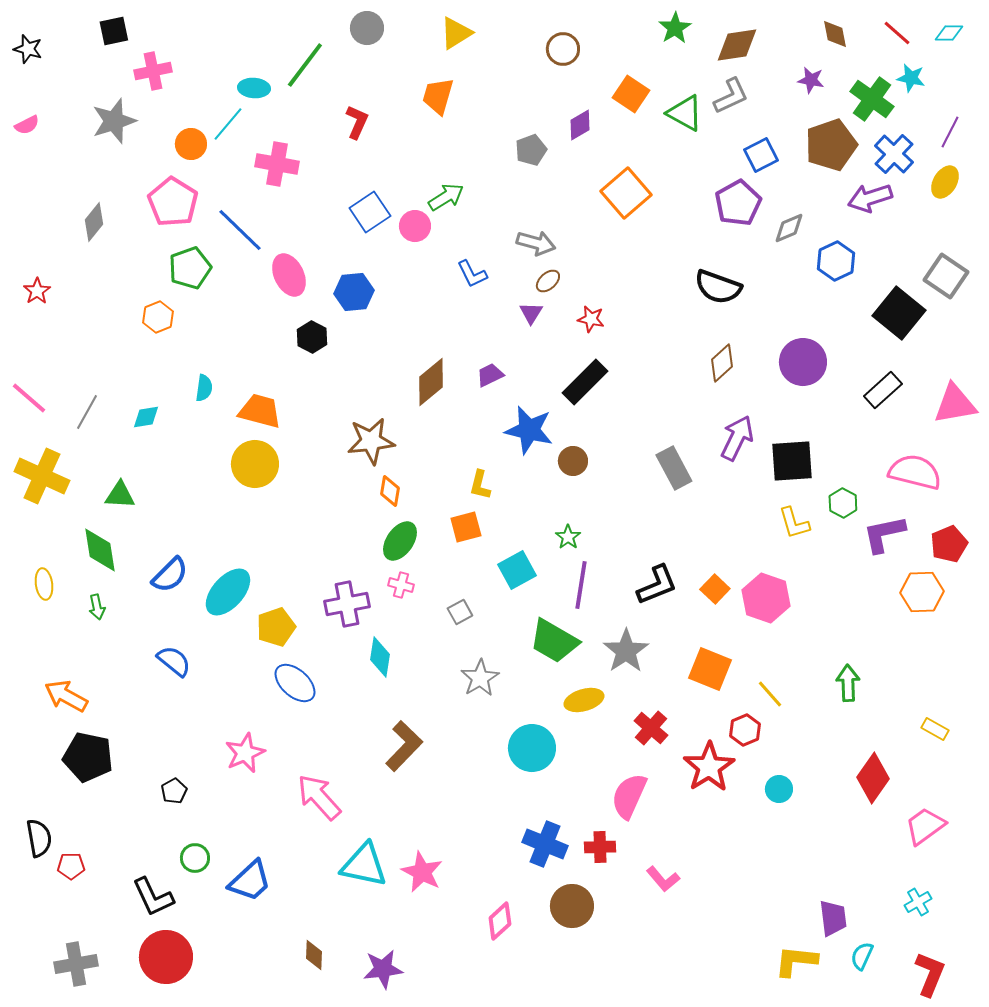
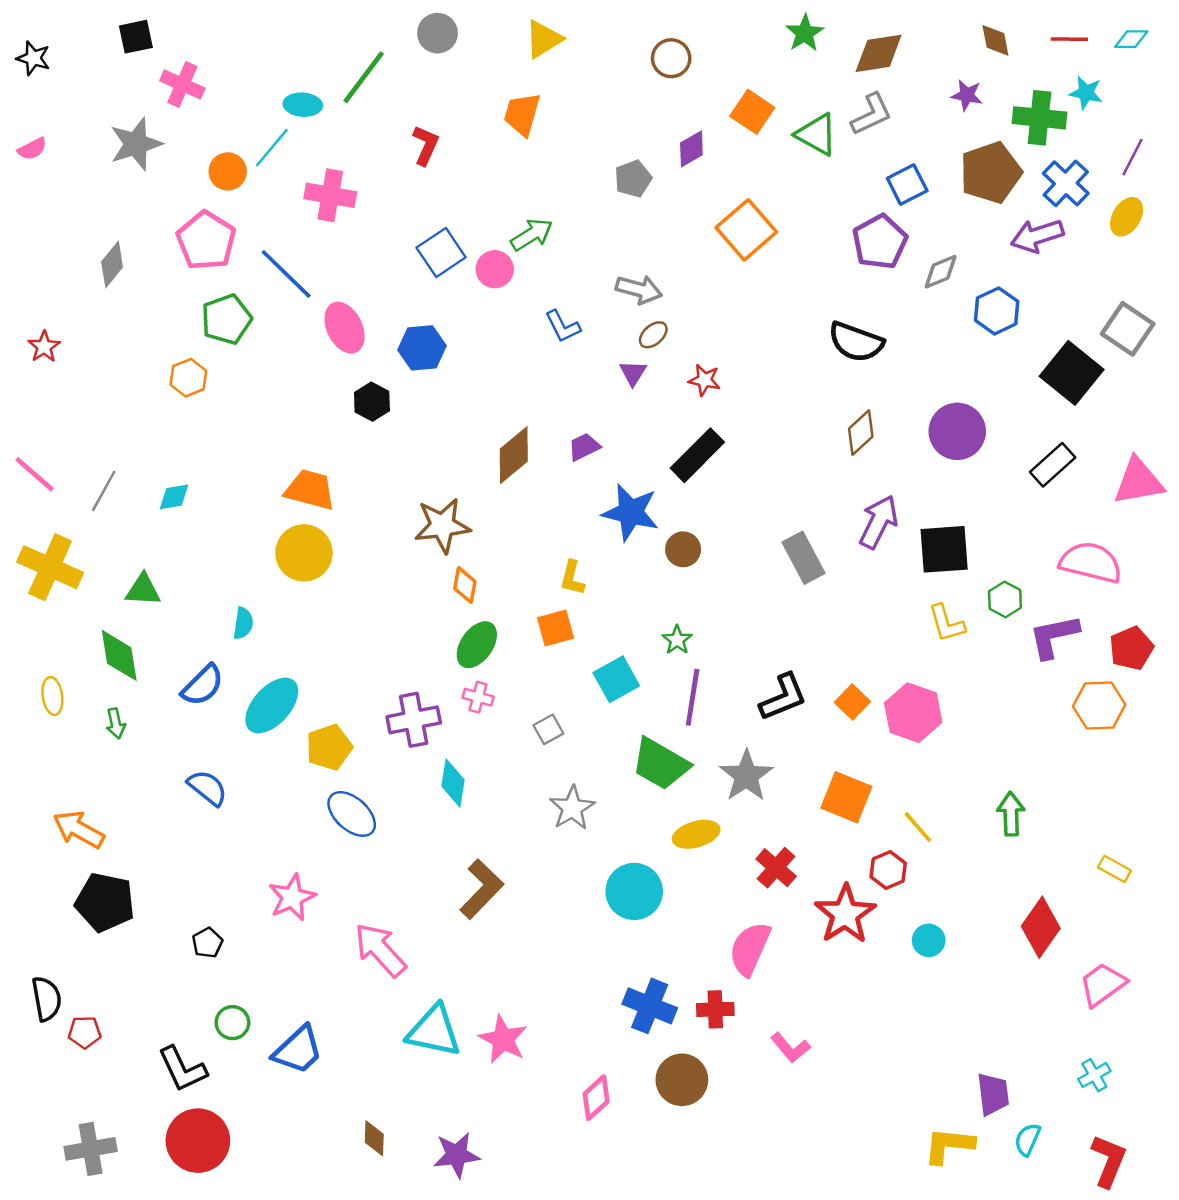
red line: (897, 33) -> (1069, 39), turned -40
pink cross: (153, 71) -> (182, 84), turned 36
green cross: (872, 99) -> (1040, 118), turned -30
cyan semicircle: (204, 388) -> (243, 623), moved

